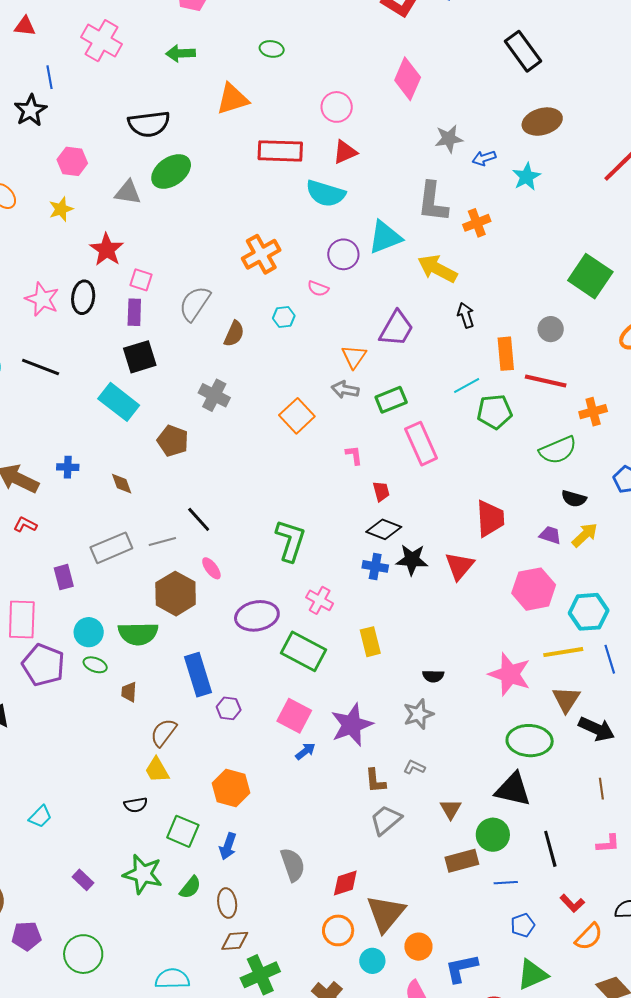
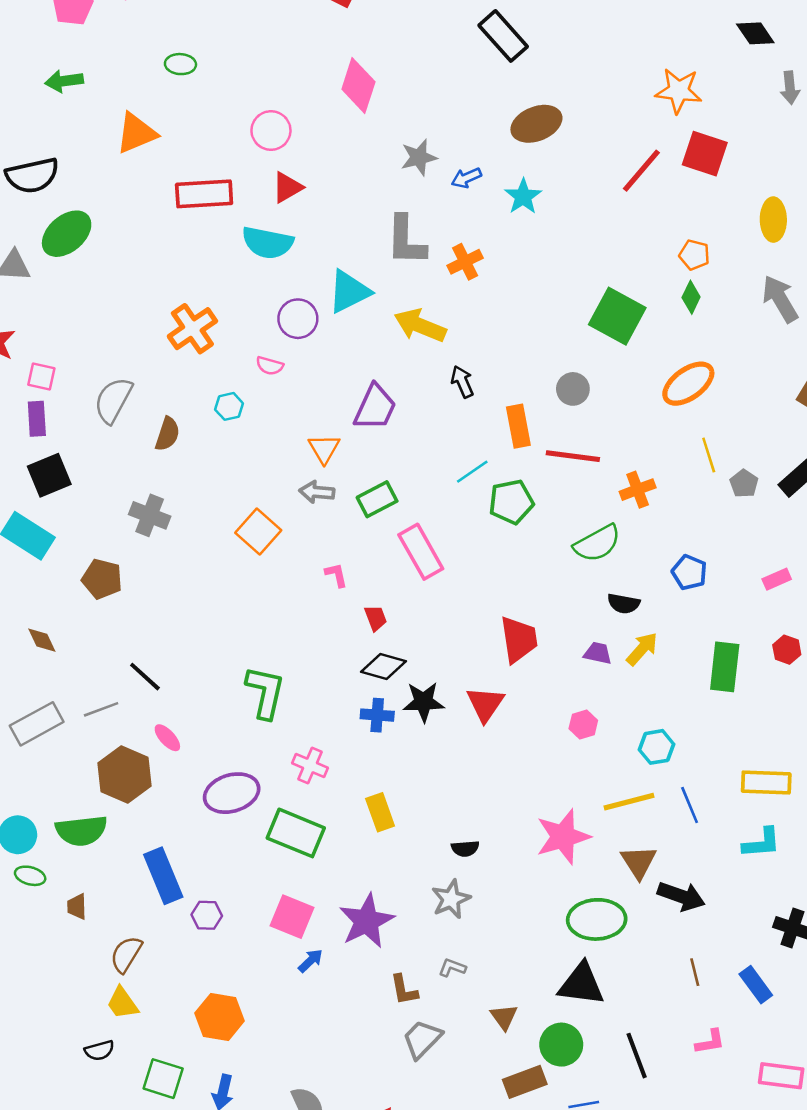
pink hexagon: (534, 589) -> (583, 724), size x0.5
cyan hexagon: (589, 612) -> (657, 747), size x0.7
pink star: (510, 674) -> (563, 837), turned -30

